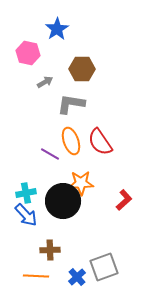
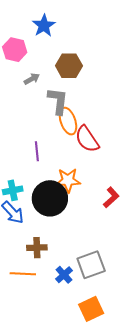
gray L-shape: (71, 104) -> (58, 101), turned 88
orange ellipse: (71, 141) -> (68, 121), moved
purple line: (50, 154) -> (37, 151), turned 54

